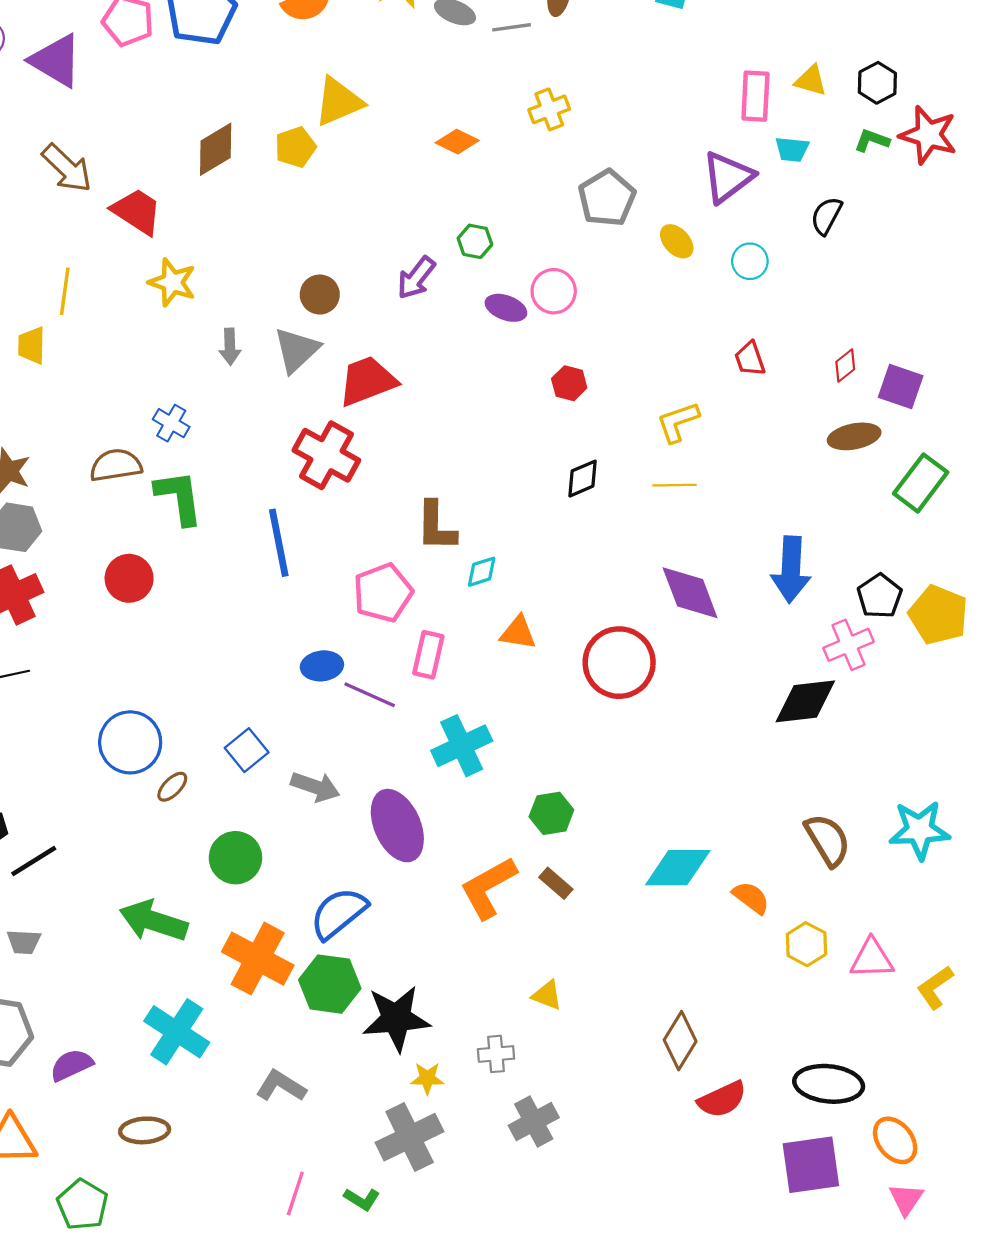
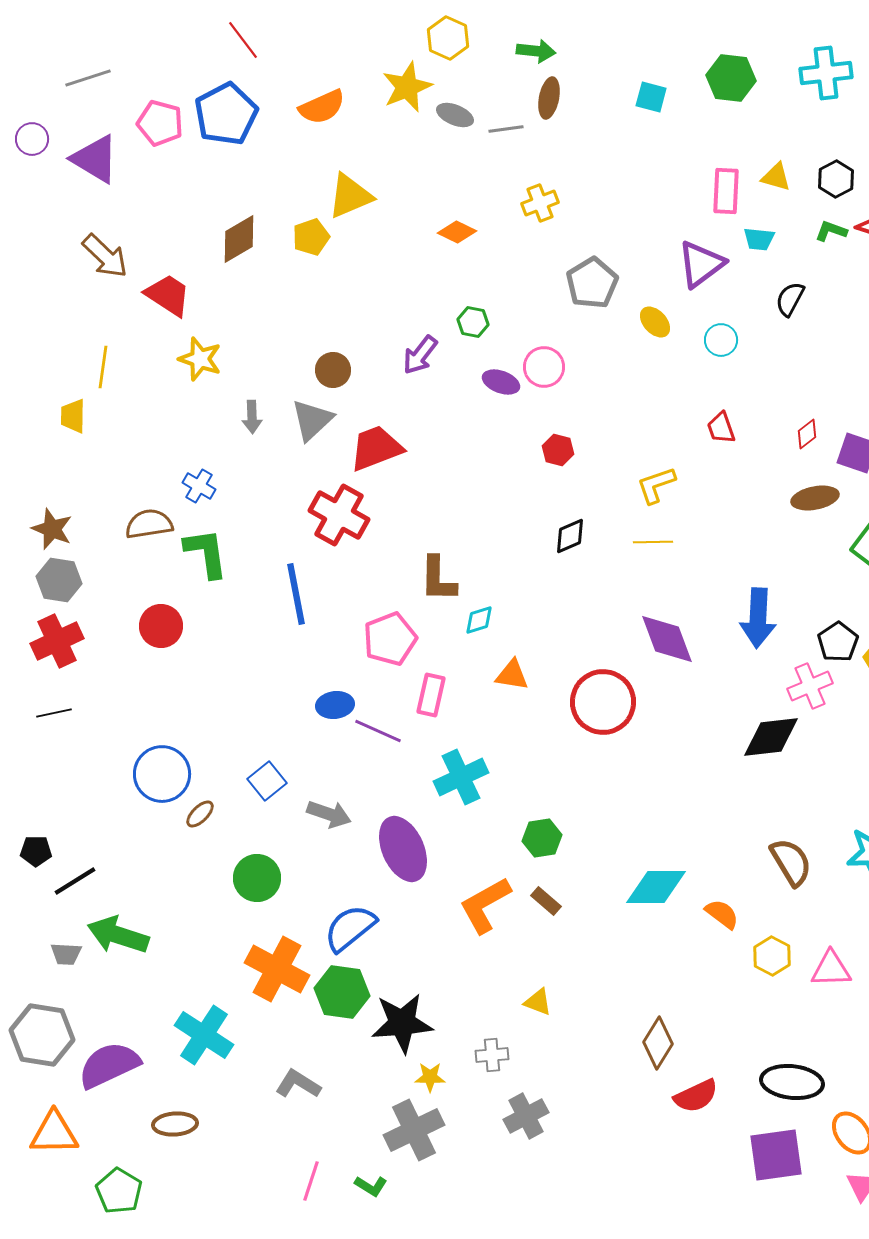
green arrow: (153, 921) -> (118, 935), moved
purple semicircle: (71, 1065) -> (109, 1065), size x1.6

